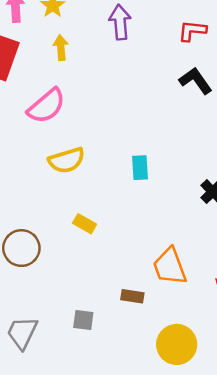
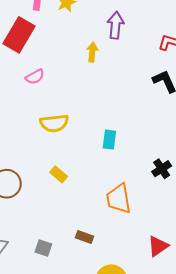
yellow arrow: (61, 48) -> (92, 52), moved
pink semicircle: (46, 106) -> (35, 77), moved, size x0.6
orange trapezoid: (170, 266) -> (119, 199), moved

